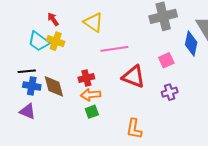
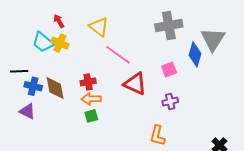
pink line: (114, 49) -> (118, 55), turned 40
black line: (27, 71) -> (19, 71), moved
orange L-shape: (134, 129) -> (157, 136), moved

